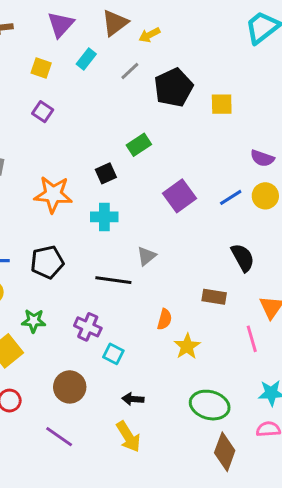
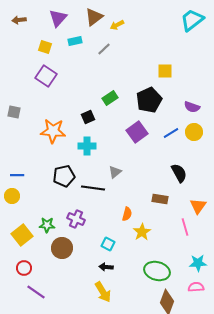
cyan rectangle: (86, 59) -> (75, 41), turned 40
black pentagon: (174, 88) -> (149, 100), moved
purple square: (43, 112) -> (46, 76), size x1.5
black pentagon: (47, 262) -> (64, 176), moved
green star: (34, 321) -> (47, 225), moved
cyan square: (113, 354) -> (108, 244), moved
brown circle: (70, 387) -> (62, 248), moved
purple line: (59, 437) -> (36, 292), moved

